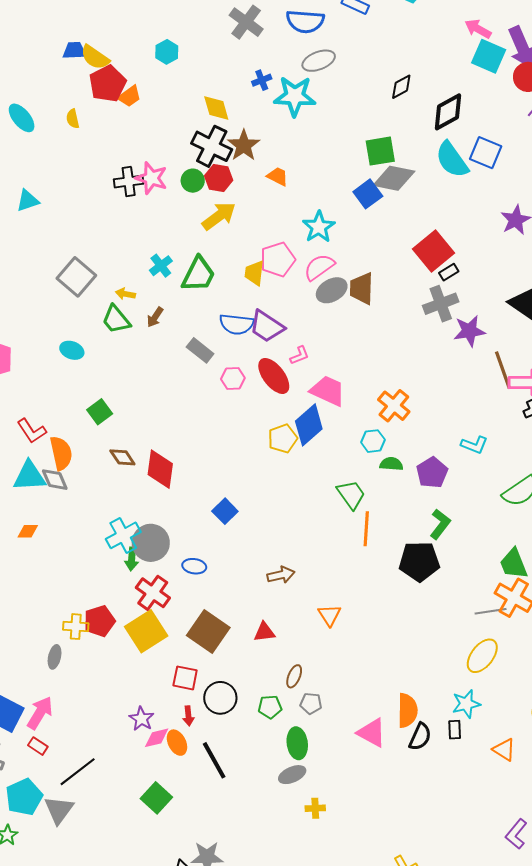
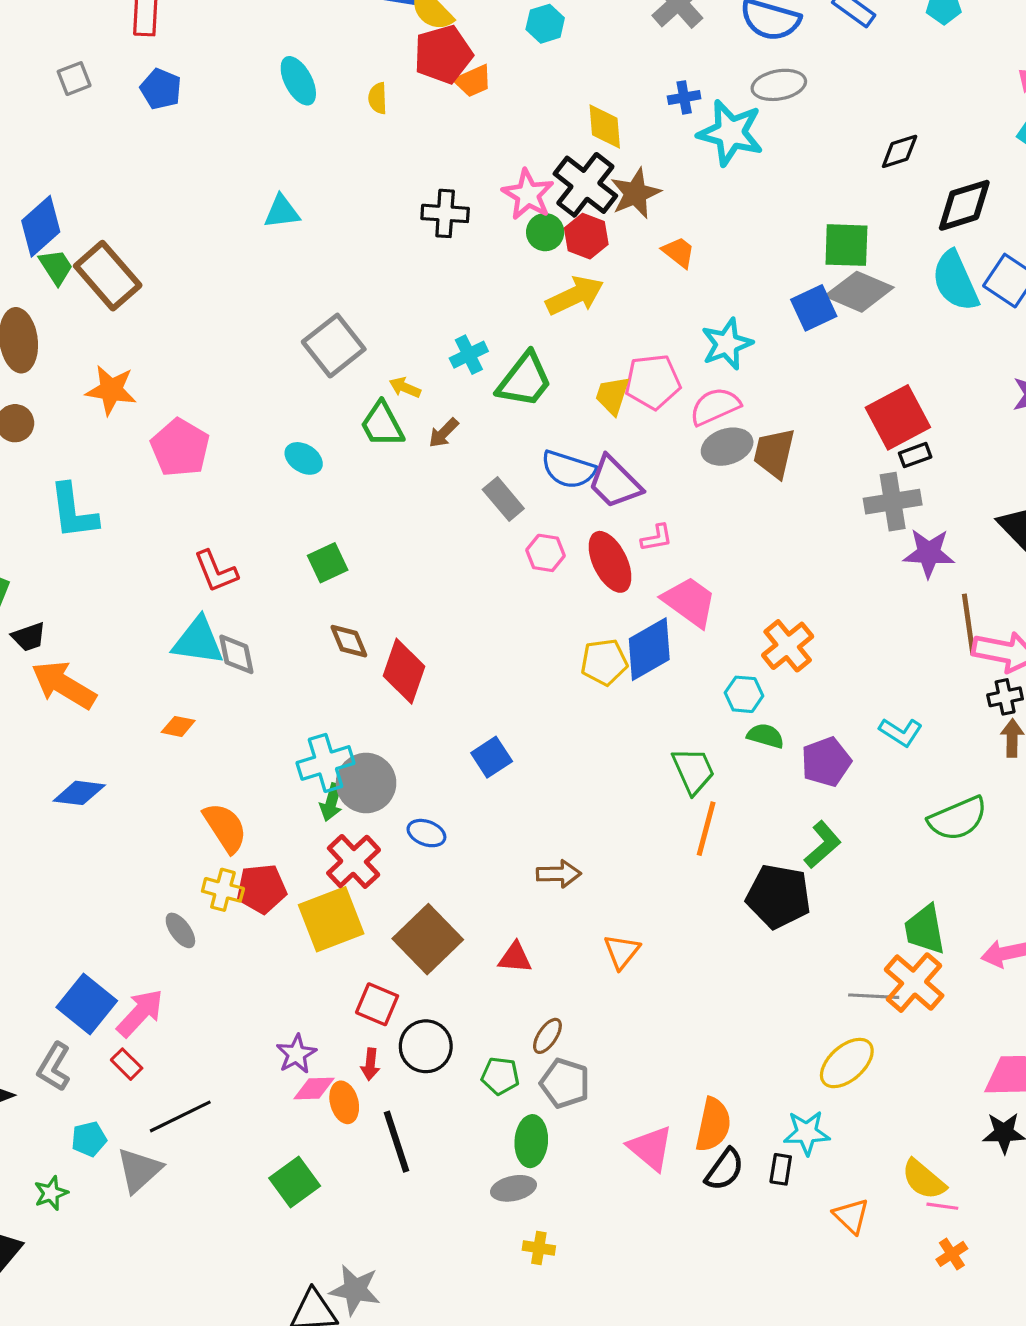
pink star: (151, 178) -> (528, 194), moved
orange semicircle: (61, 453) -> (225, 828), moved, turned -32
gray ellipse: (55, 657) -> (180, 930), turned -60
gray pentagon: (311, 703) -> (565, 1083), size x1.4
cyan pentagon: (24, 797) -> (89, 1139), size x0.6

